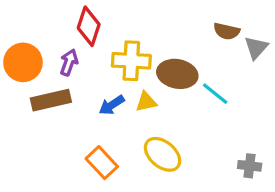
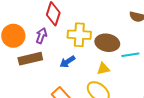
cyan line: (215, 94) -> (130, 55), turned -48
yellow triangle: (146, 102) -> (103, 69), moved

